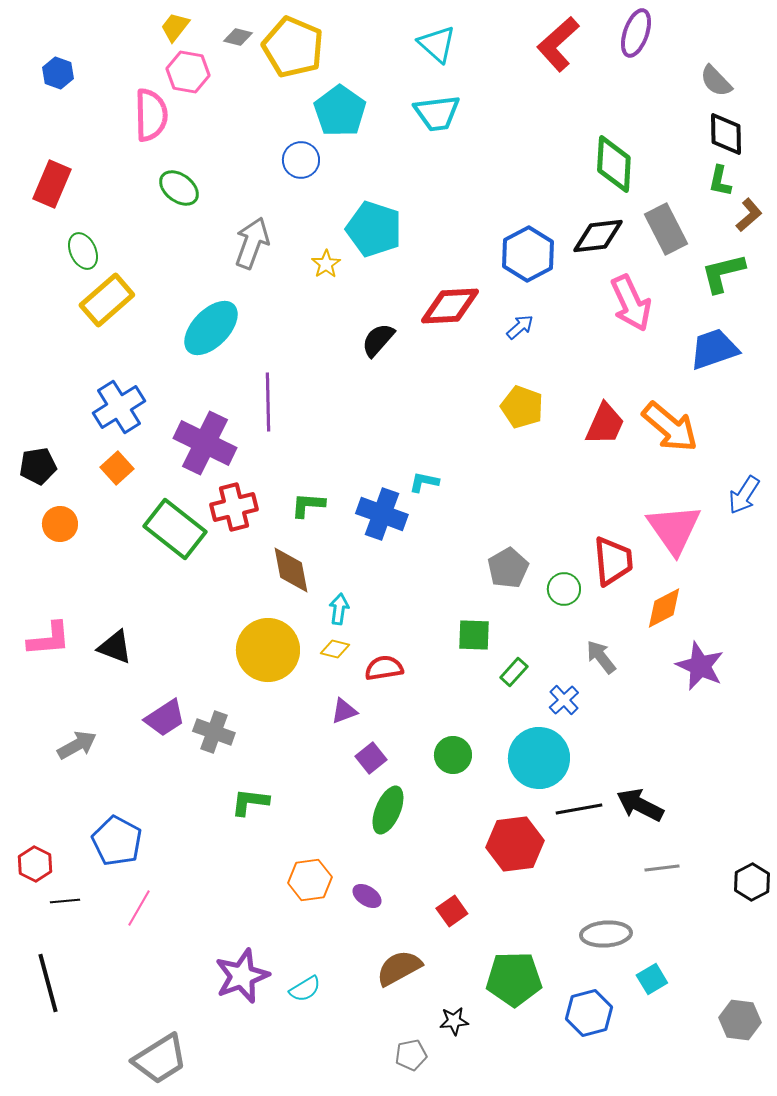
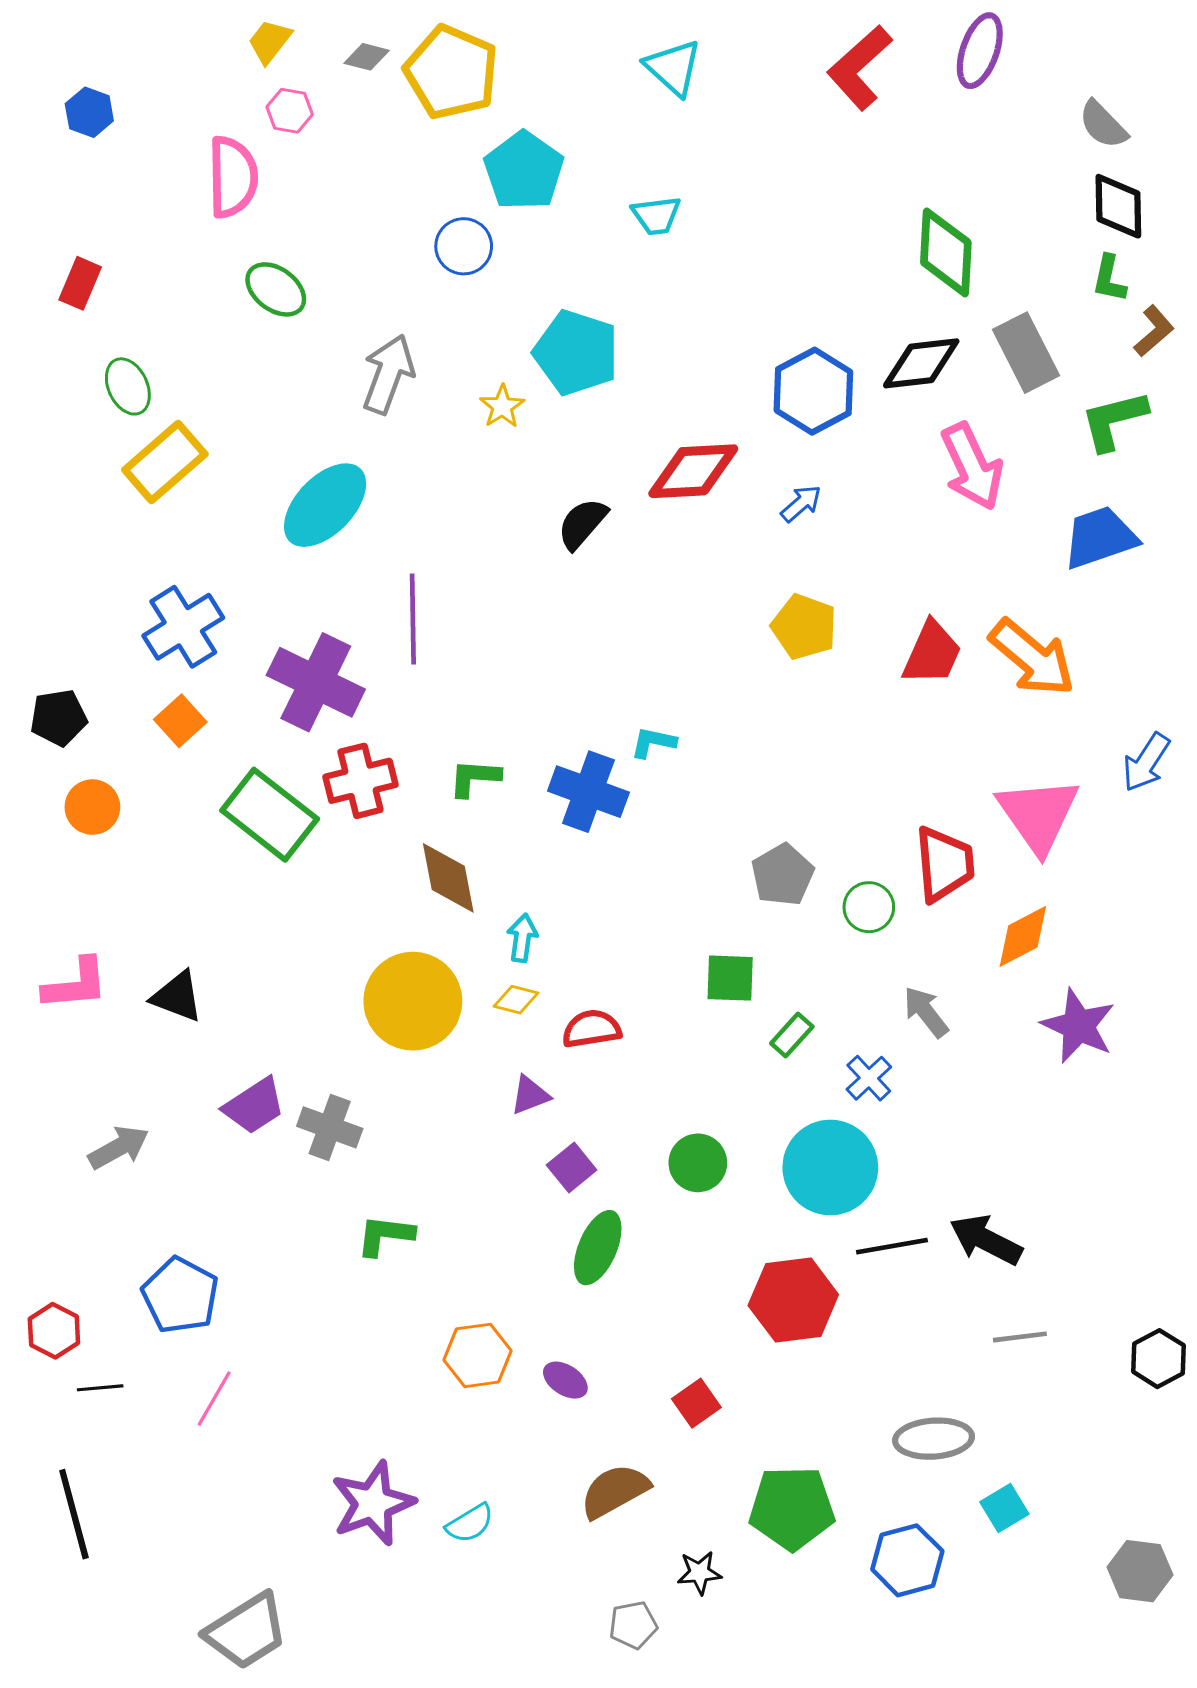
pink hexagon: (188, 72) -> (290, 111), size x0.7
cyan trapezoid: (437, 113) -> (656, 215), moved, size x0.7
red rectangle: (52, 184) -> (80, 283), size x0.7

